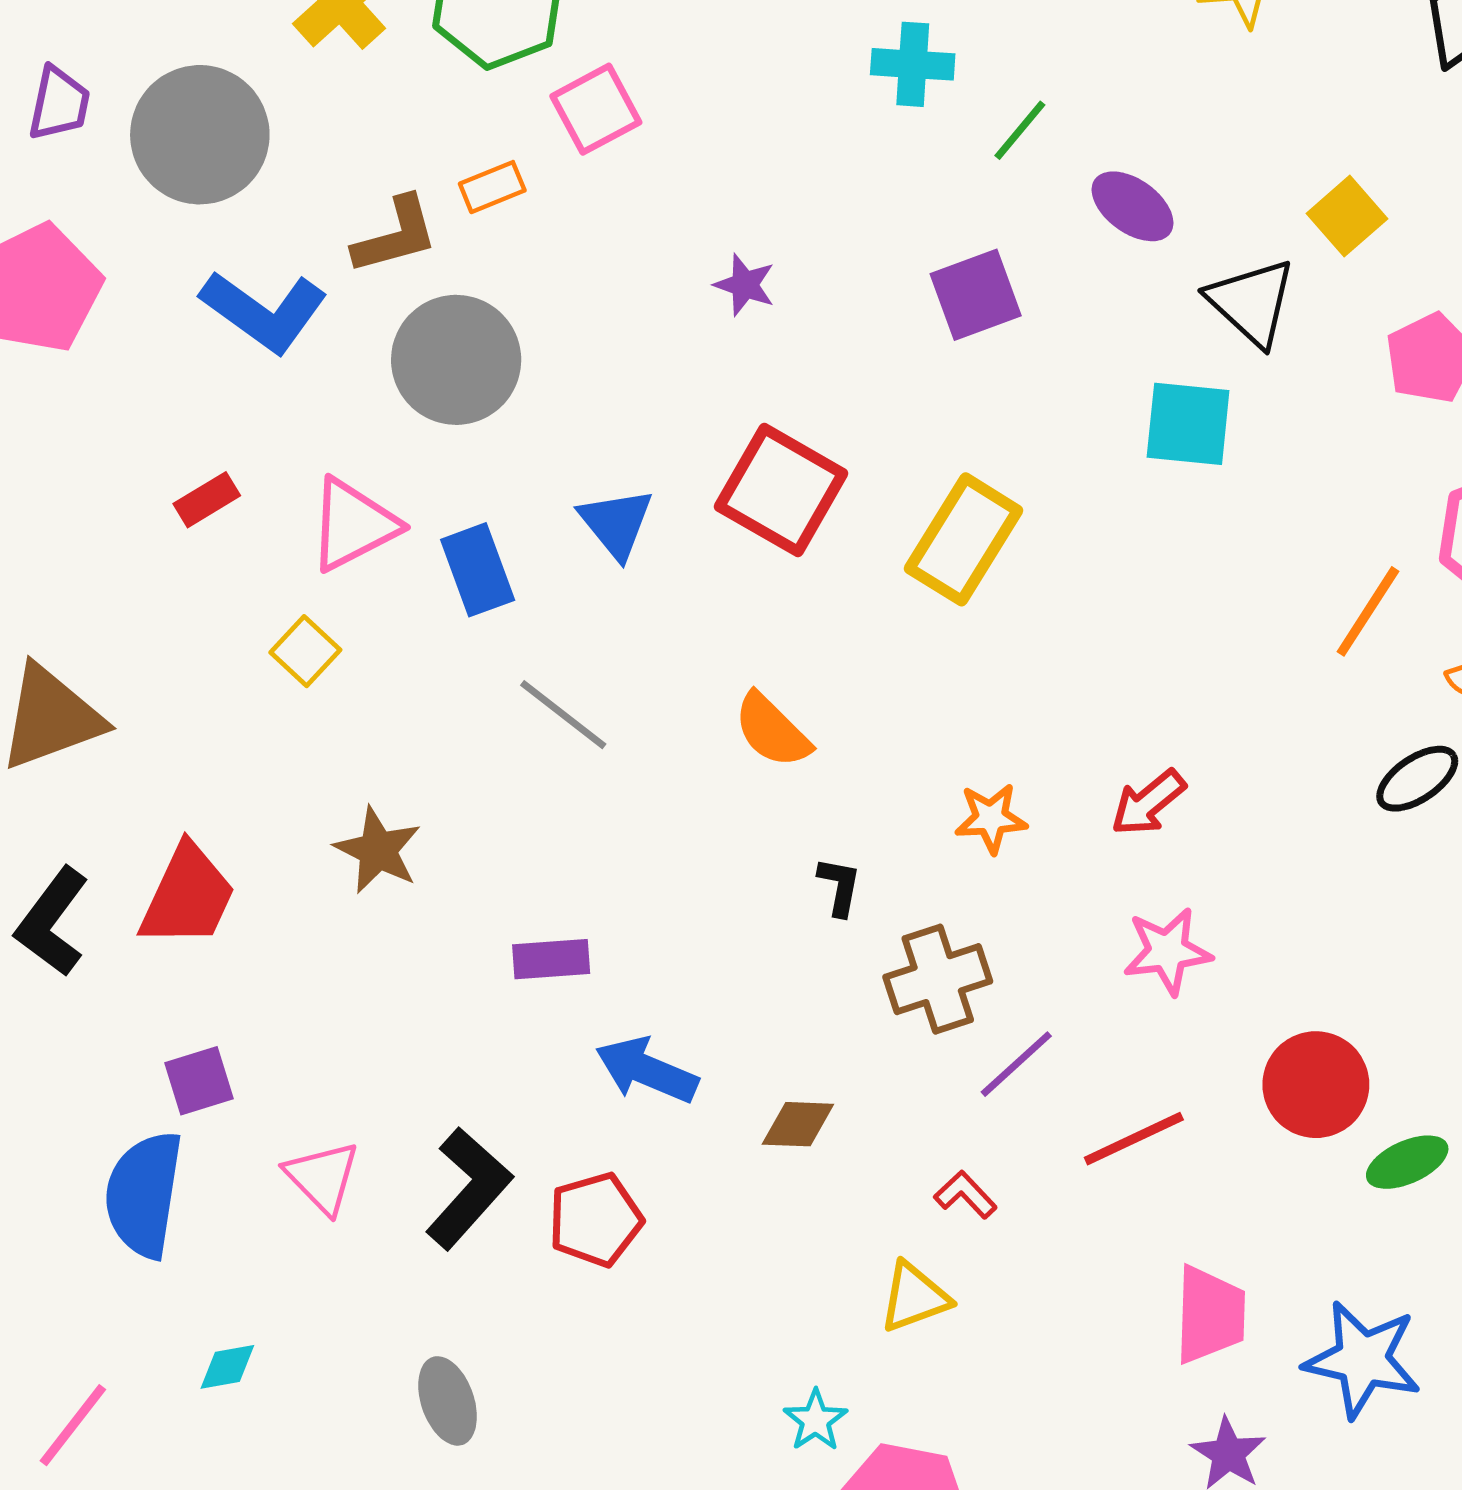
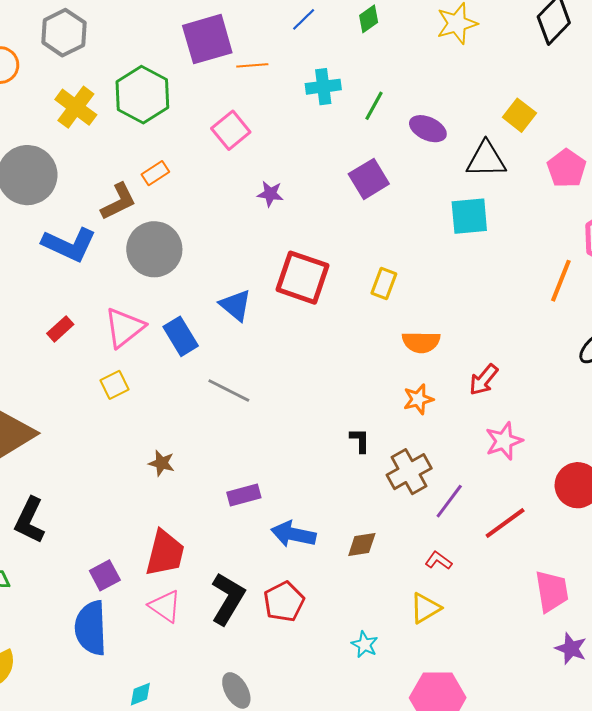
pink square: (596, 109) -> (231, 130), moved
black triangle: (1252, 302) -> (486, 159), turned -33
yellow rectangle: (964, 539) -> (384, 283), size x0.6
yellow square: (305, 651) -> (114, 385), turned 32
orange semicircle: (772, 730) -> (421, 342), moved, turned -33
brown star: (378, 850) -> (162, 463), size x0.7
red trapezoid: (188, 896) -> (165, 553), moved
cyan star: (815, 1420) -> (365, 644), moved

